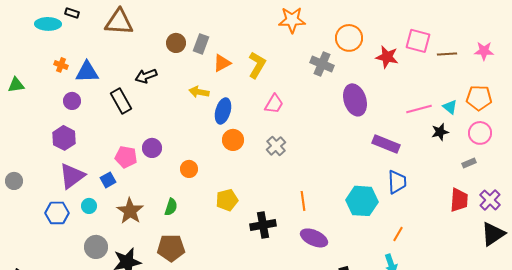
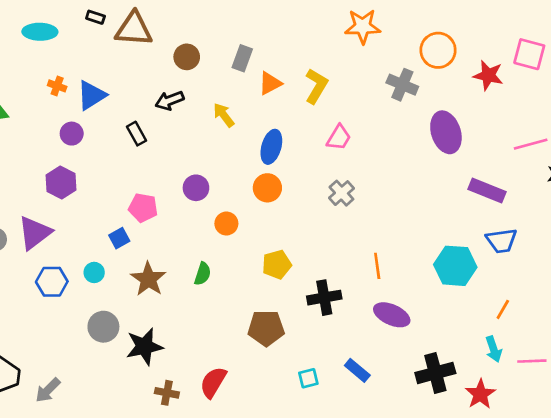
black rectangle: (72, 13) -> (95, 17), moved
brown circle: (176, 43) -> (187, 57), moved
blue triangle: (87, 72) -> (91, 95), turned -30
yellow arrow: (199, 92) -> (224, 115), moved, turned 42
black rectangle: (121, 101) -> (136, 134), size x0.7
orange circle: (233, 140) -> (267, 188), moved
purple circle: (152, 148) -> (196, 188), moved
purple triangle: (72, 176) -> (35, 233), moved
blue trapezoid: (397, 182) -> (501, 241), turned 85
brown pentagon: (171, 248) -> (266, 328), moved

